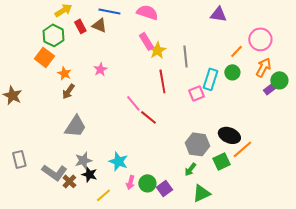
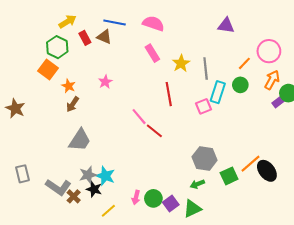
yellow star: (157, 50) -> (181, 63), moved
gray line: (185, 56) -> (206, 69), moved
black ellipse: (229, 135) -> (267, 171), moved, turned 30
cyan star: (118, 161) -> (105, 176), moved
green arrow: (190, 169) -> (197, 184), turned 32
green triangle: (201, 193) -> (192, 209), moved

